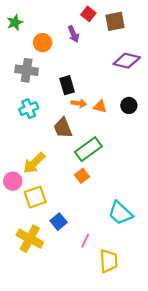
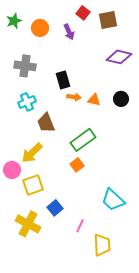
orange circle: (43, 43) -> (40, 28), moved
brown trapezoid: (63, 128) -> (46, 123), moved

